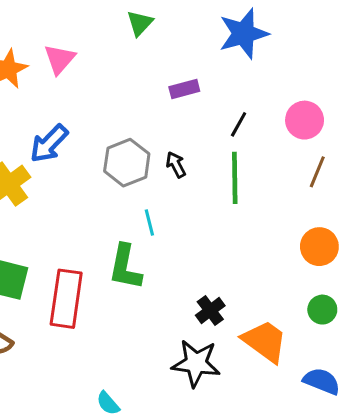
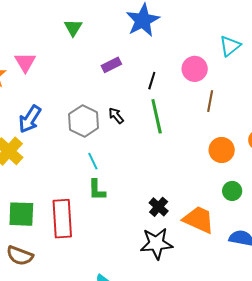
cyan line: (149, 222) -> (93, 161), moved
green L-shape: (125, 267) -> (97, 190), size x0.7

